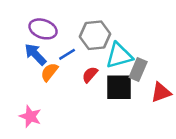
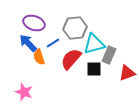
orange semicircle: (49, 72) -> (39, 57), turned -56
red semicircle: (90, 75) -> (71, 59), size x1.6
black square: (119, 87) -> (94, 69), size x0.7

